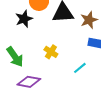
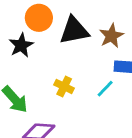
cyan line: (80, 68) -> (105, 89), moved

